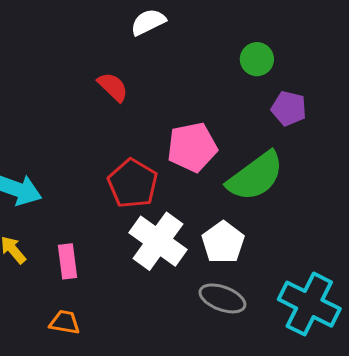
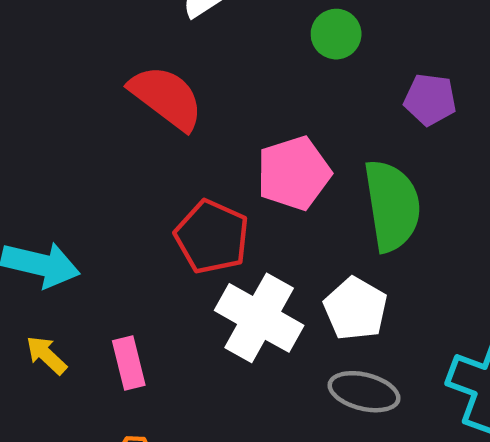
green circle: (257, 59) -> (336, 34), moved
red semicircle: (113, 87) -> (166, 97), size x1.6
green semicircle: (255, 176) -> (392, 206), turned -56

